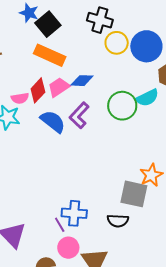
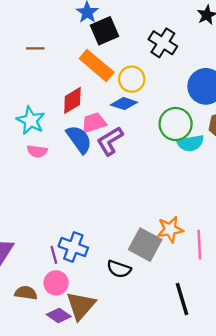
yellow circle: (117, 43) -> (132, 79), moved
pink trapezoid: (59, 87) -> (94, 123), moved
pink semicircle: (20, 98) -> (37, 151), moved
green circle: (122, 106) -> (176, 124), moved

